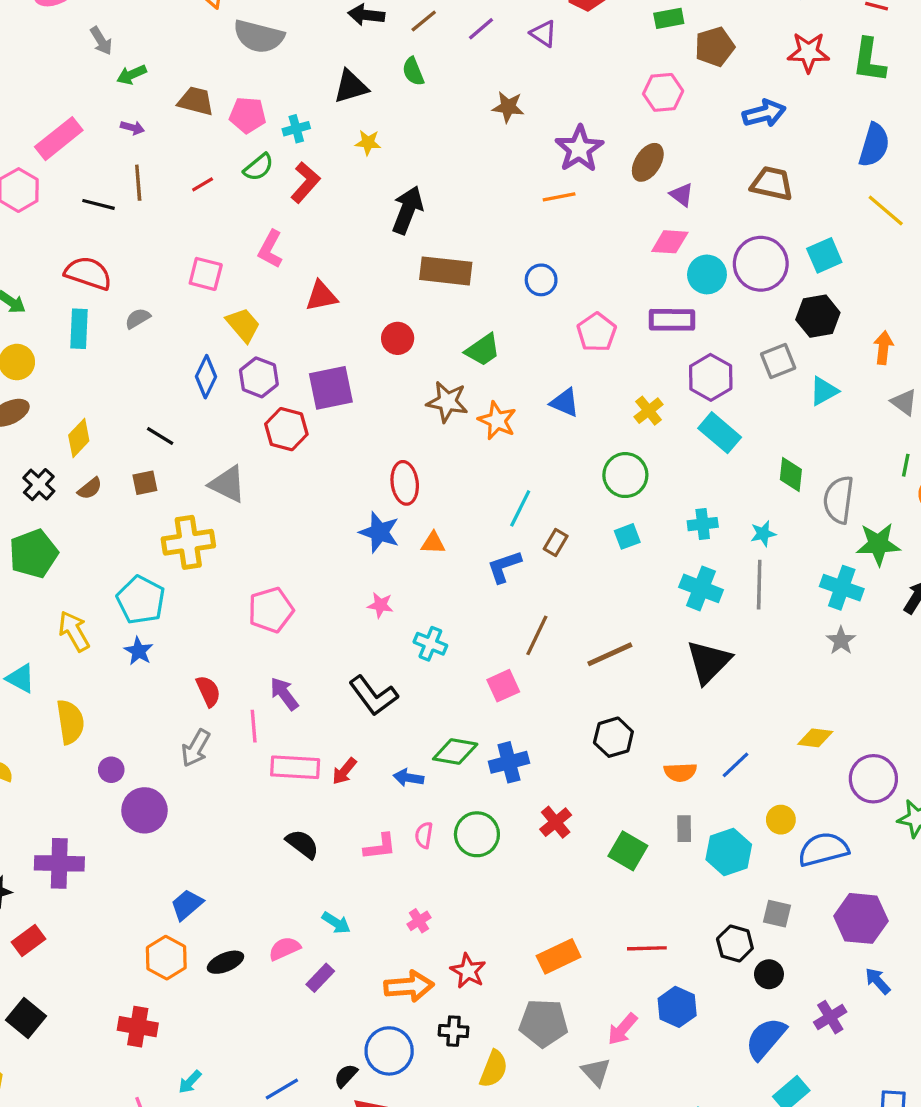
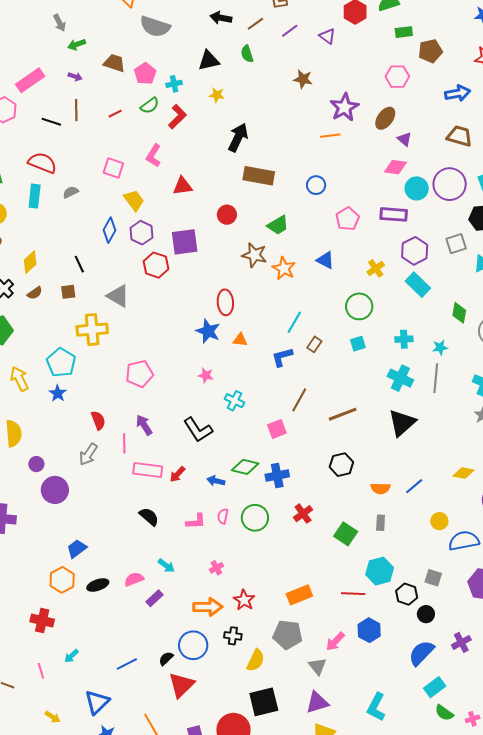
pink pentagon: (248, 115) -> (145, 74), turned 30
black line: (160, 436) -> (79, 264), turned 30
cyan hexagon: (729, 852) -> (380, 571), moved

